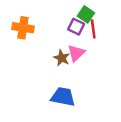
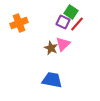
orange cross: (23, 28) -> (19, 23), turned -30
red line: (93, 29) -> (77, 24), turned 49

